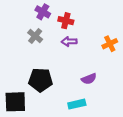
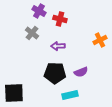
purple arrow: (69, 41) -> (58, 46), moved
black pentagon: (41, 80) -> (55, 73), moved

